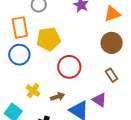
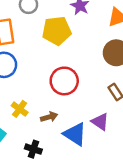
yellow pentagon: (49, 39) -> (57, 31), moved

